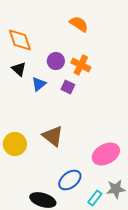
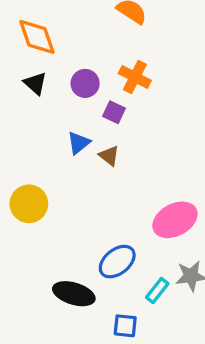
purple circle: (56, 61) -> (85, 83), moved
blue triangle: (39, 84) -> (79, 143), moved
brown triangle: (53, 136) -> (109, 156), moved, size x0.6

